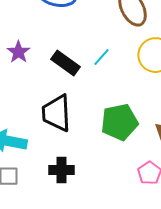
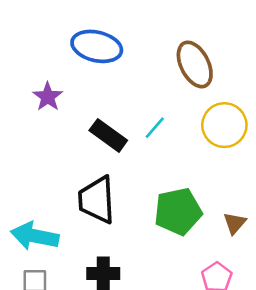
purple star: (18, 52) -> (48, 97), moved

